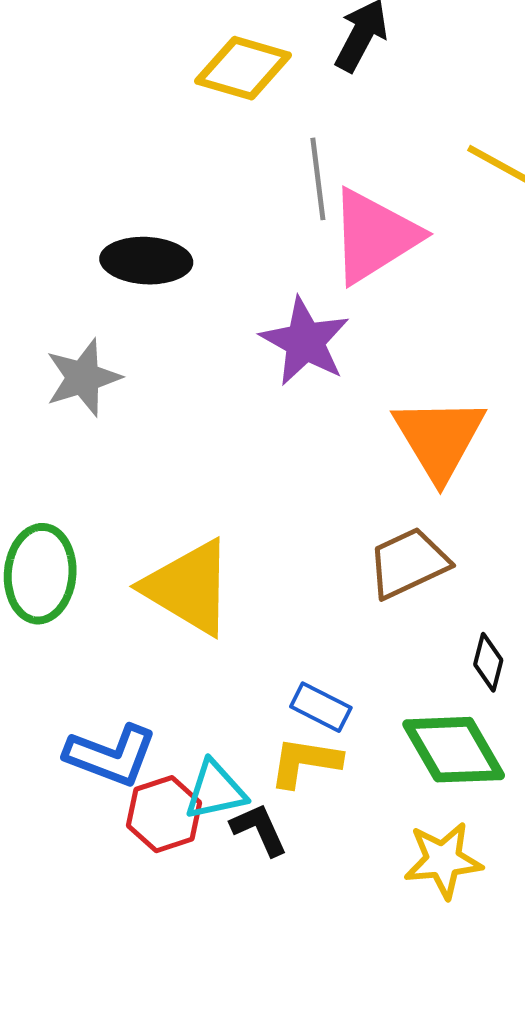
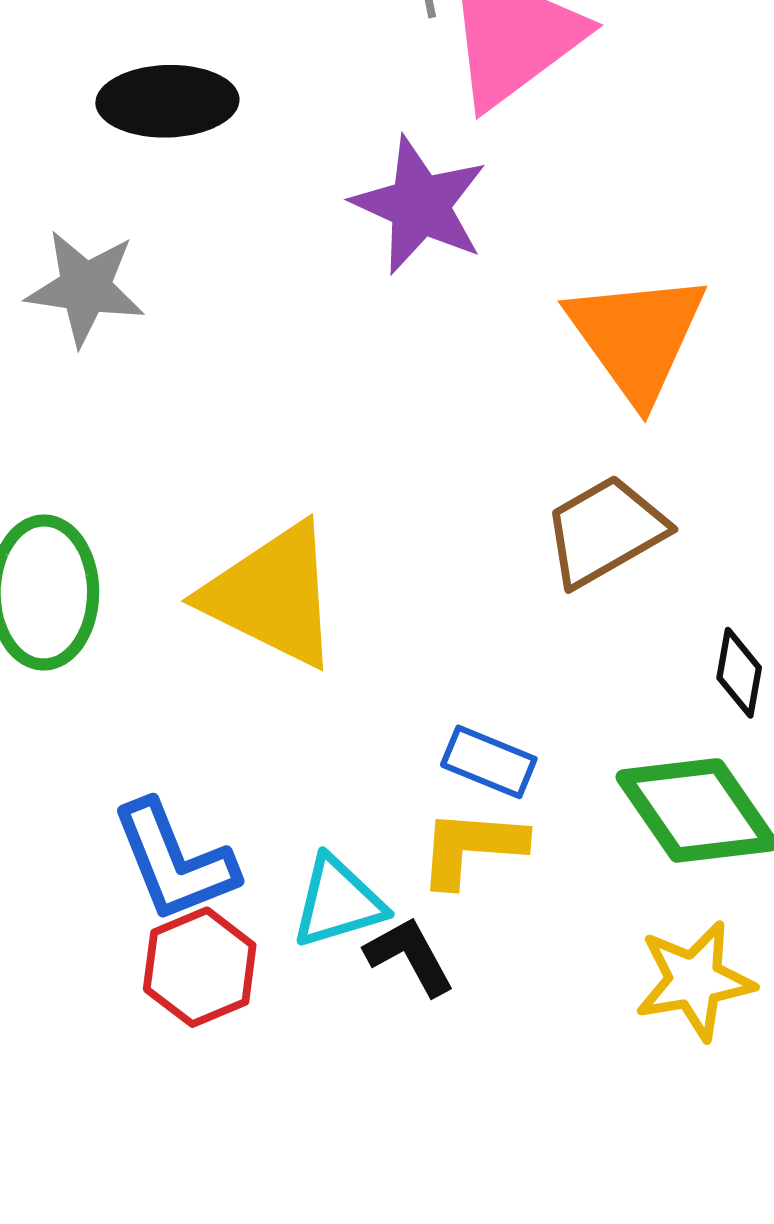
gray star: (83, 378) -> (85, 288), turned 30
blue L-shape: (111, 755) -> (174, 861), turned 52
red hexagon: (164, 814) -> (200, 967), moved

